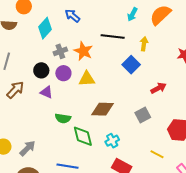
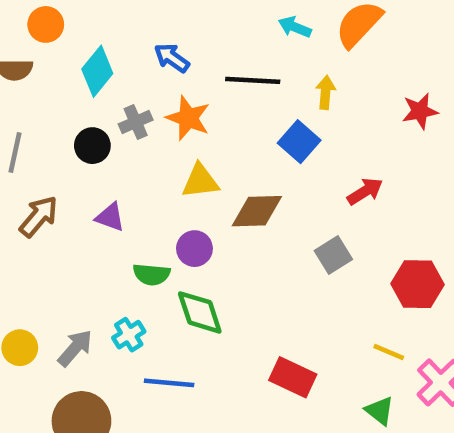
cyan arrow: (132, 14) -> (295, 27), turned 88
blue arrow: (72, 16) -> (172, 58), moved
black circle: (41, 70) -> (92, 146), moved
purple circle: (63, 73) -> (194, 249), moved
brown diamond: (102, 109) -> (257, 211), moved
cyan cross: (112, 141) -> (129, 335), moved
yellow line: (157, 154) -> (389, 352), moved

